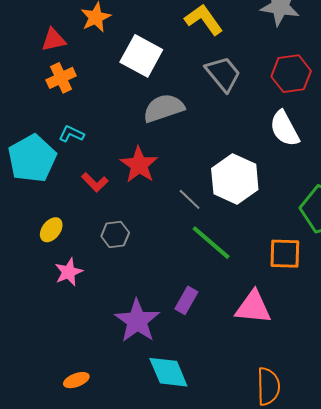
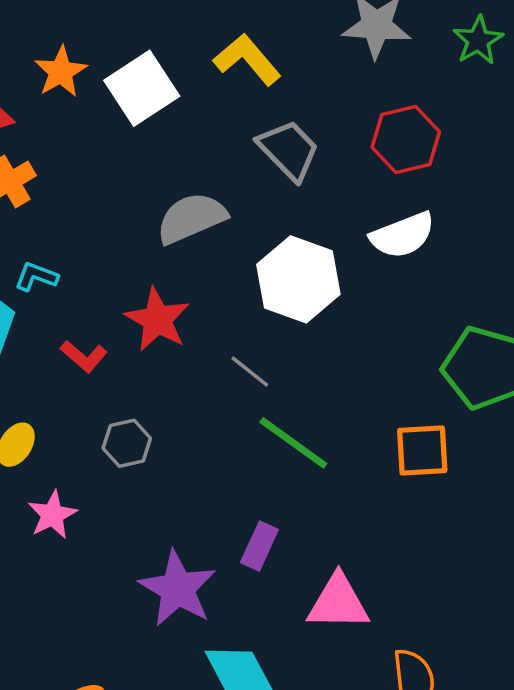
white square: (141, 56) -> (142, 88), moved, turned 33
white semicircle: (284, 129) -> (403, 235), turned -78
white hexagon: (235, 179) -> (298, 279), moved
pink triangle: (253, 307) -> (338, 603), moved

